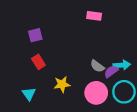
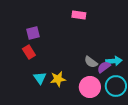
pink rectangle: (94, 16) -> (79, 15), moved
red rectangle: (38, 62) -> (29, 52), moved
cyan triangle: (29, 94) -> (40, 78), moved

